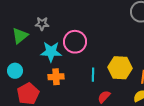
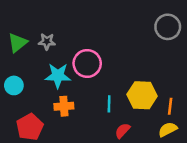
green triangle: (20, 36) -> (18, 43), moved
cyan circle: (15, 71) -> (14, 85), moved

